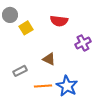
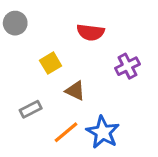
yellow square: (26, 28) -> (51, 63), moved
orange line: (43, 86) -> (66, 132), turned -36

